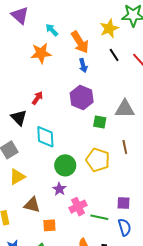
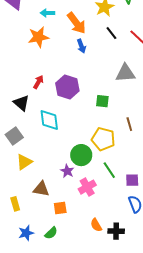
cyan arrow: (52, 30) -> (47, 13), turned -40
purple hexagon: (82, 97) -> (67, 87), moved
gray triangle: (125, 109) -> (125, 73), moved
green circle: (65, 165) -> (81, 155), moved
green line: (99, 217) -> (109, 170), moved, turned 48

